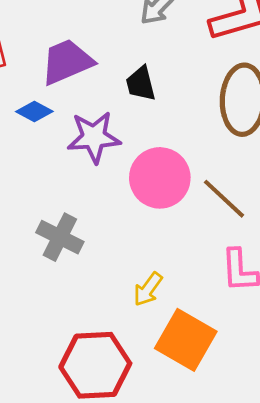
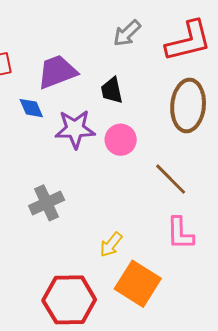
blue diamond: (34, 112) -> (31, 108), turned 36
pink circle: (160, 178) -> (121, 140), moved, size x0.7
gray cross: (60, 237) -> (47, 203), turned 36

